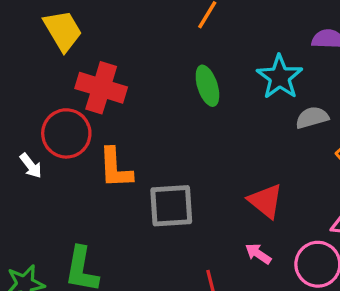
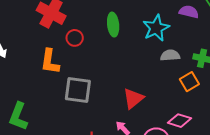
red circle: (66, 133) -> (75, 38), moved, size x0.6
red triangle: (266, 201) -> (133, 98), turned 30

